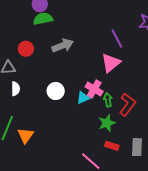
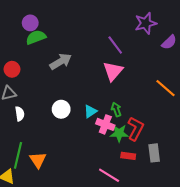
red circle: (26, 49) -> (12, 69), moved
pink cross: (94, 89) -> (105, 124), moved
red L-shape: (127, 104) -> (136, 129), moved
green star: (107, 123) -> (119, 133), turned 30

